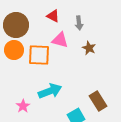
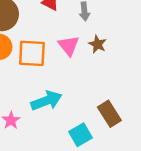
pink triangle: (60, 40) -> (69, 46), moved, turned 36

